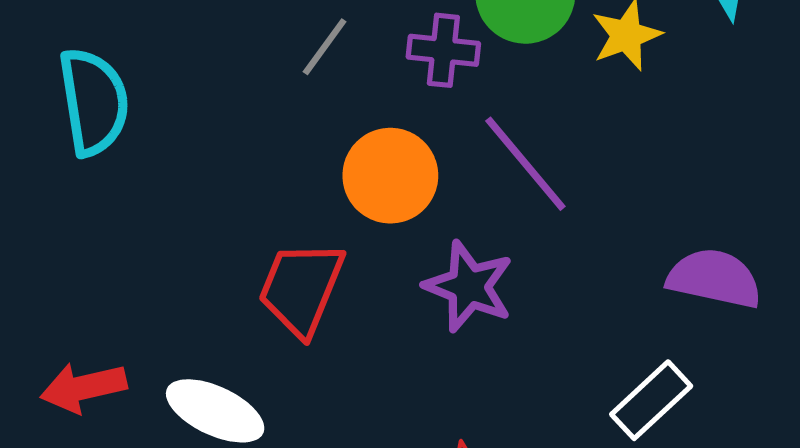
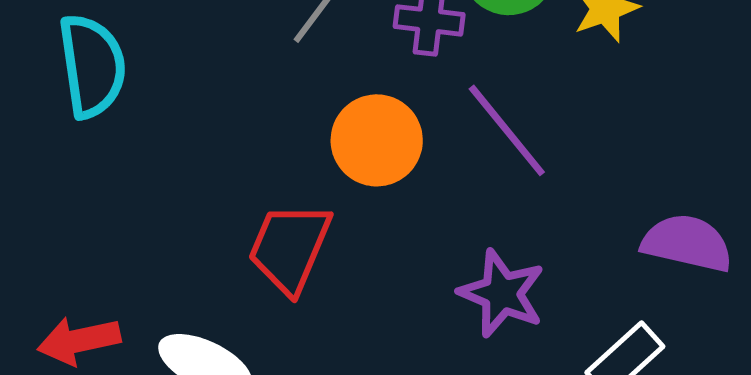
purple star: (469, 286) -> (502, 293), moved

